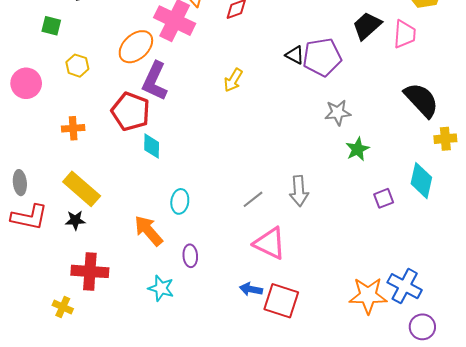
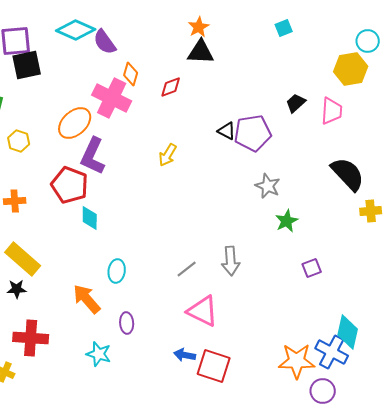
black trapezoid: (367, 26) -> (296, 103), size x0.7
gray star: (338, 113) -> (268, 186), turned 30
cyan diamond: (421, 181) -> (348, 332), moved
purple circle: (422, 327) -> (323, 391), moved

